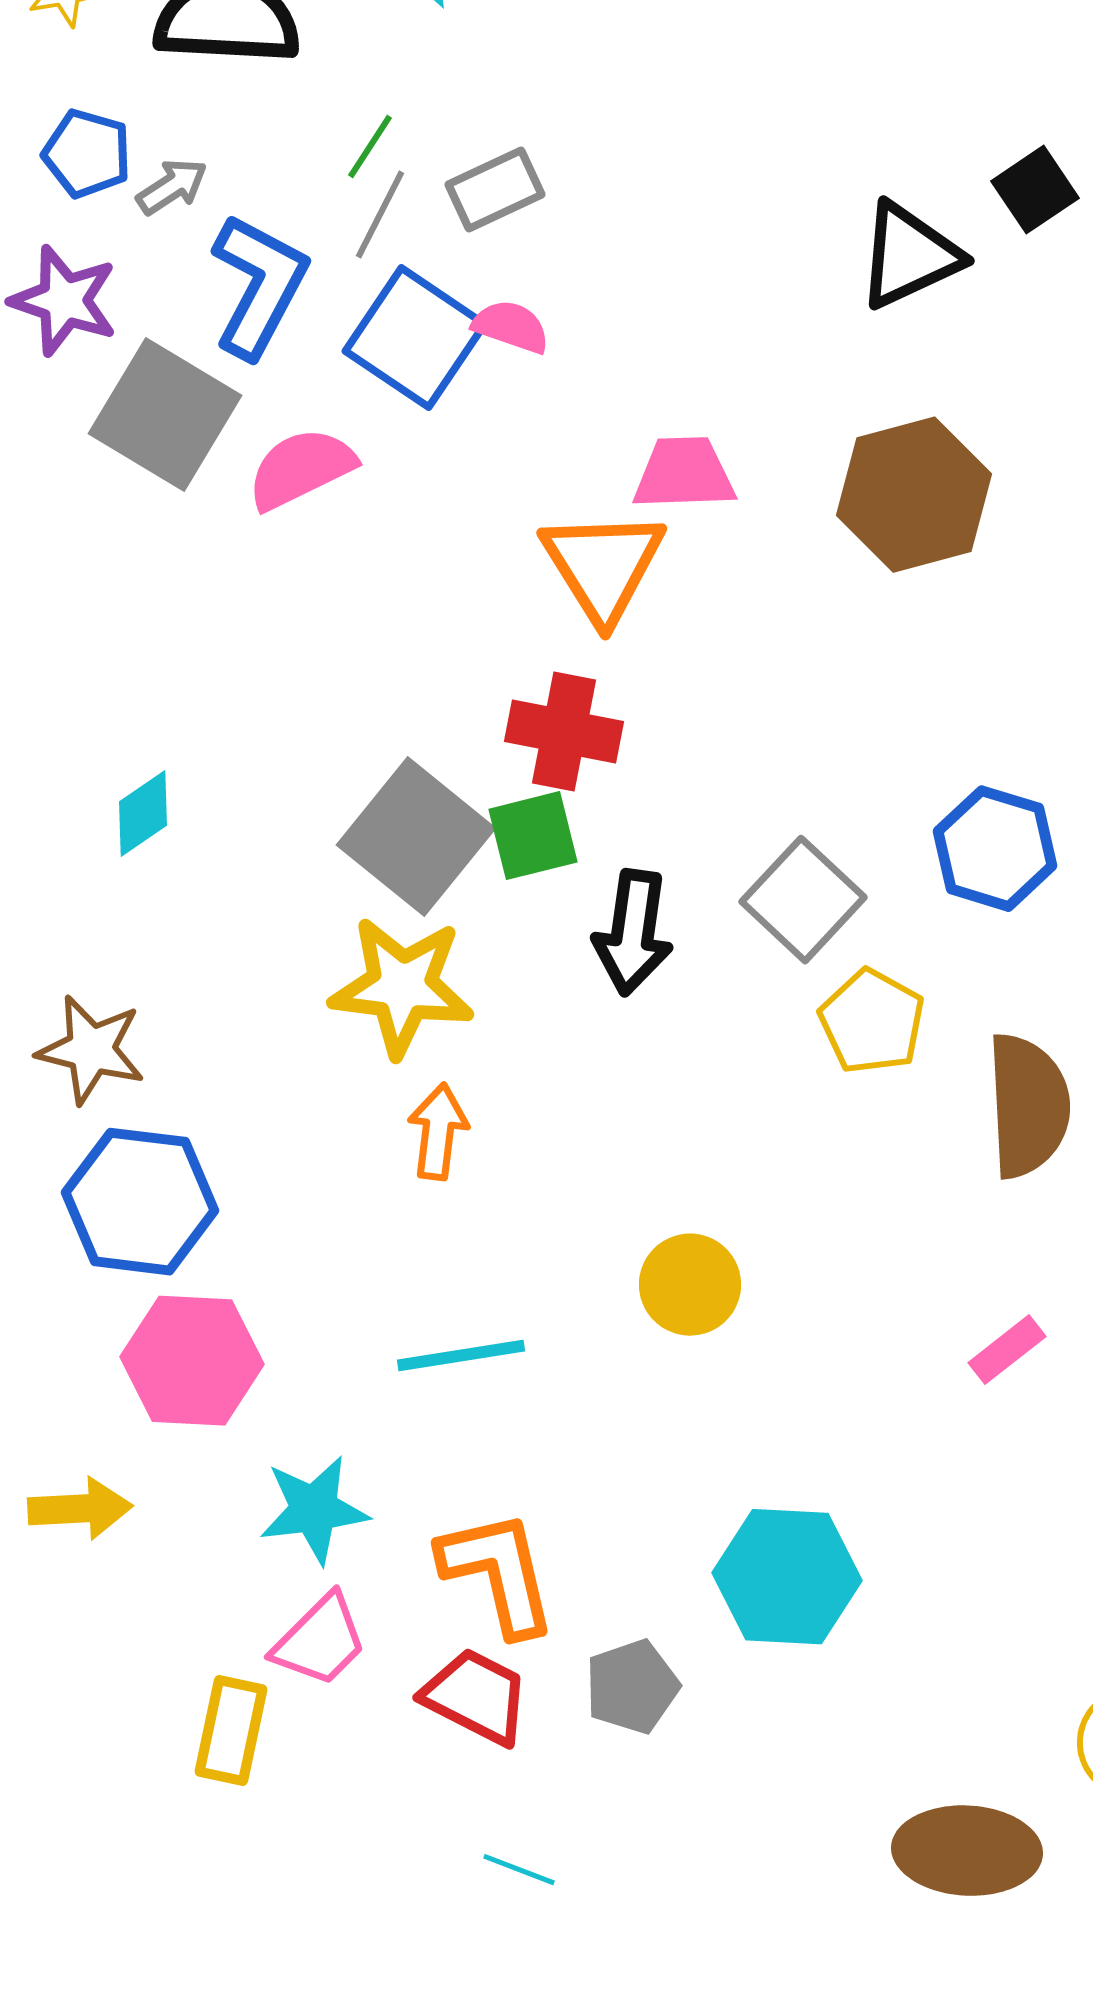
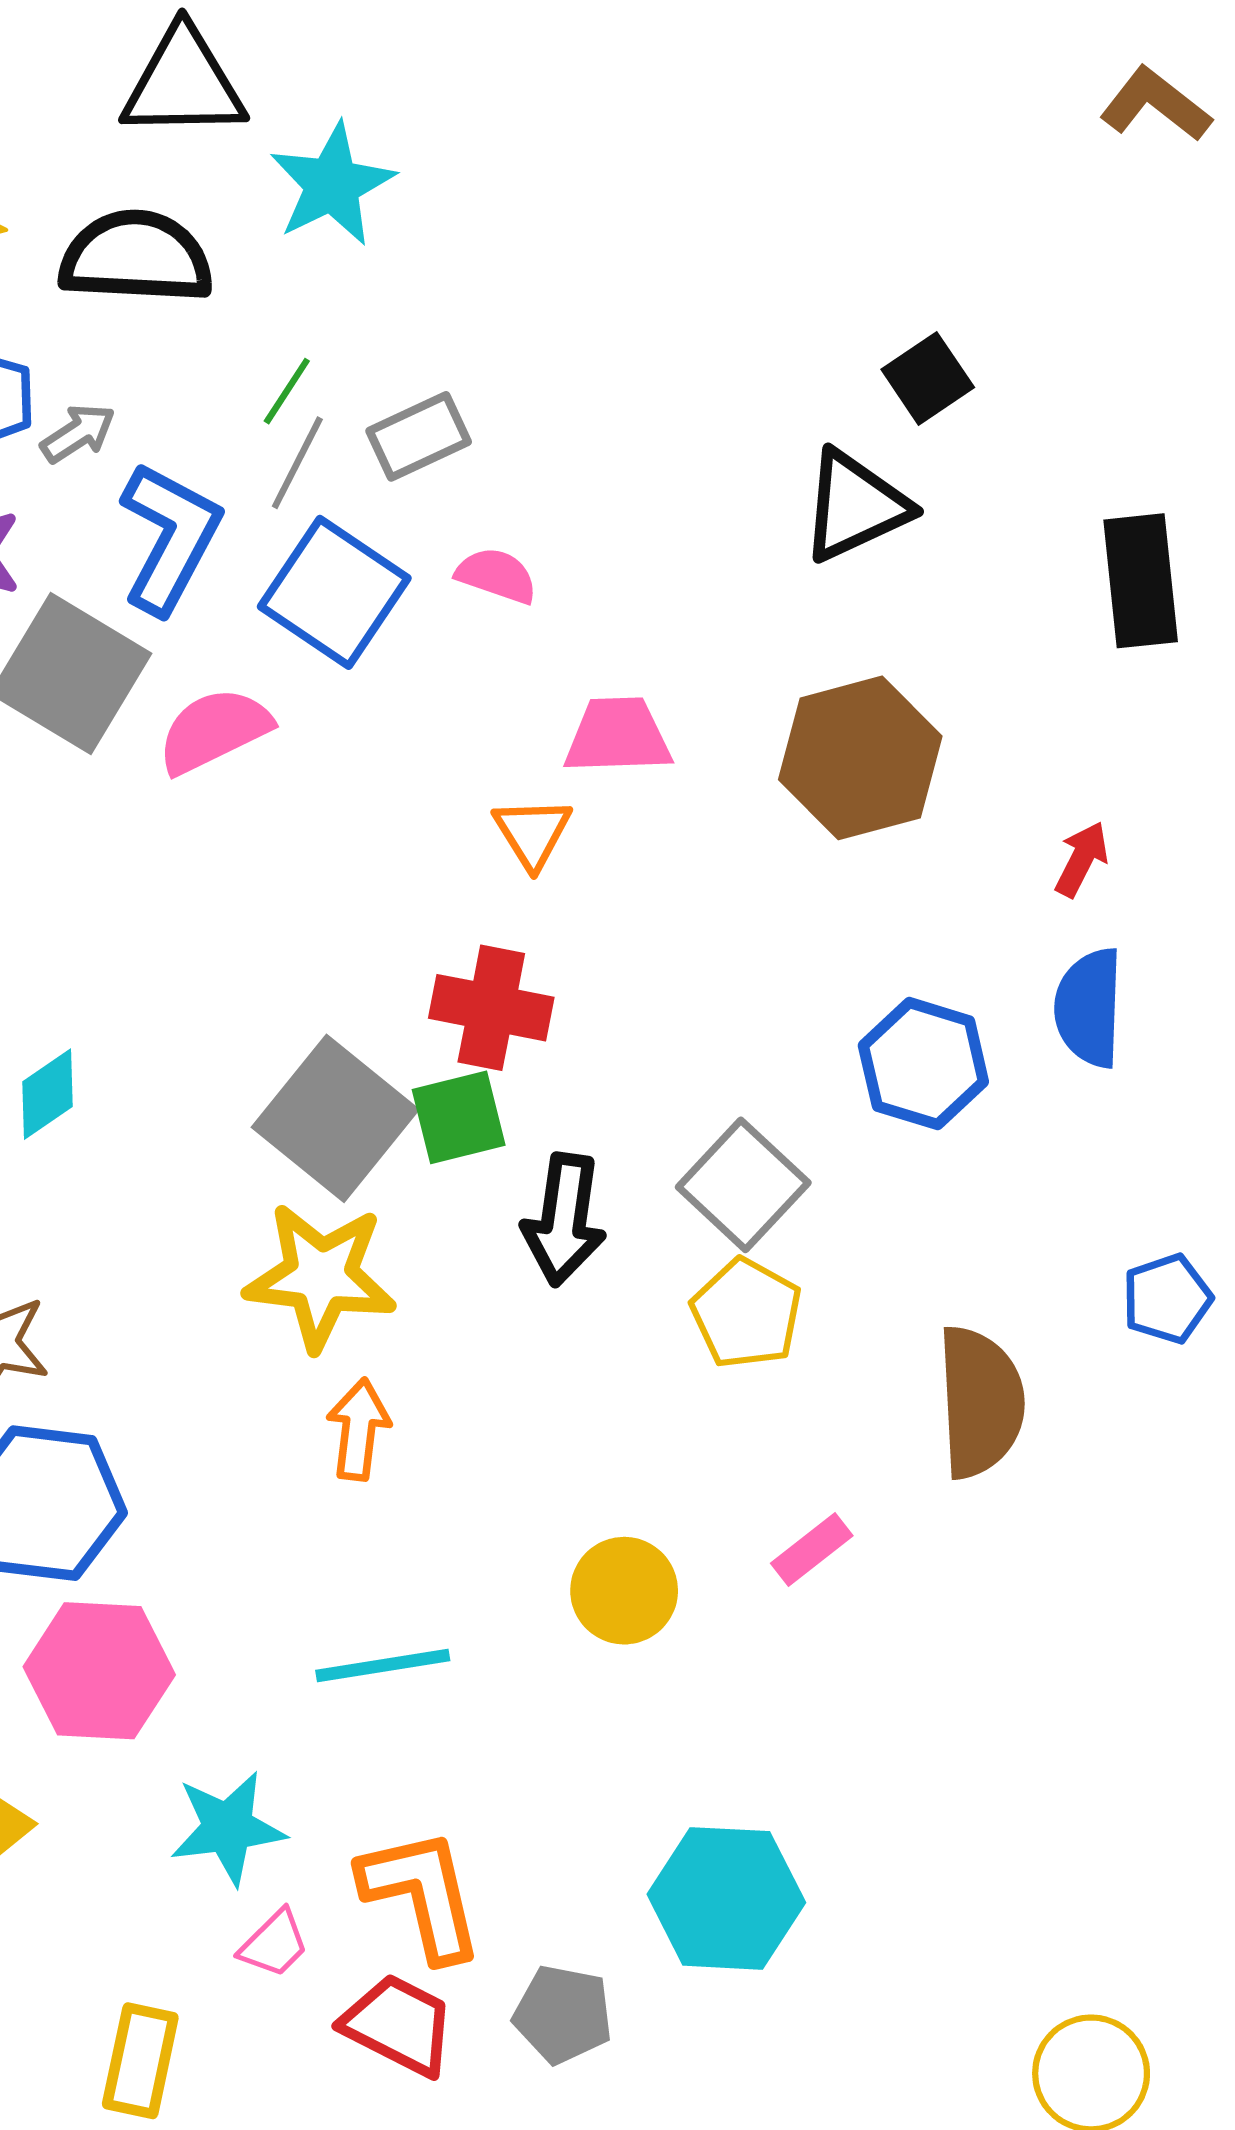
black square: (1035, 190) -> (928, 378), moved
pink semicircle: (511, 327) -> (497, 576), moved
orange triangle: (603, 566) -> (532, 833), size x0.6
blue hexagon: (995, 849) -> (923, 1064), moved
yellow pentagon: (872, 1022) -> (746, 1313), moved
pink rectangle: (1007, 1350) -> (812, 1550), moved
pink trapezoid: (320, 1641) -> (274, 1944), moved, size x0.7
gray pentagon: (632, 1687) -> (563, 2014), turned 30

